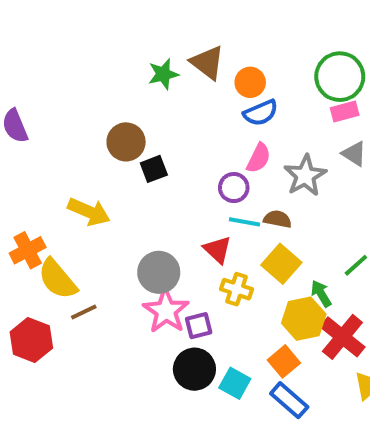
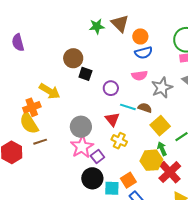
pink semicircle: (259, 158) -> (139, 76), turned 49
black square: (154, 169) -> (85, 74), turned 32
purple circle: (234, 188) -> (111, 88), moved
orange cross: (28, 250) -> (32, 107), moved
yellow square: (281, 264) -> (160, 126), moved
purple square: (199, 326) -> (97, 157), turned -32
orange square: (284, 361) -> (128, 180), moved
cyan square: (235, 383) -> (112, 188), turned -35

